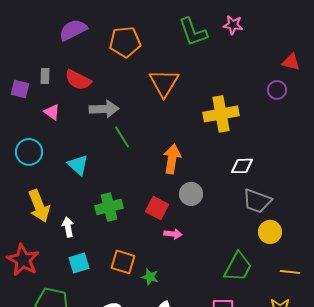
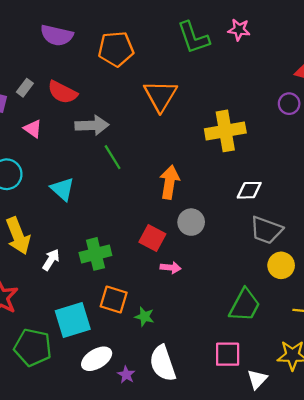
purple semicircle: (73, 30) -> (57, 35), turned -140
gray rectangle: (45, 76) -> (25, 88), turned 35
green cross: (109, 207) -> (95, 254), moved
white arrow: (68, 227) -> (51, 260), turned 42
cyan square: (79, 263) -> (73, 320), moved, size x1.5

